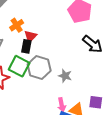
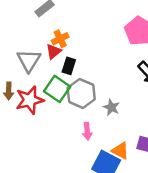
red triangle: (30, 36) -> (54, 51), moved
pink arrow: (62, 105) -> (87, 131), moved

